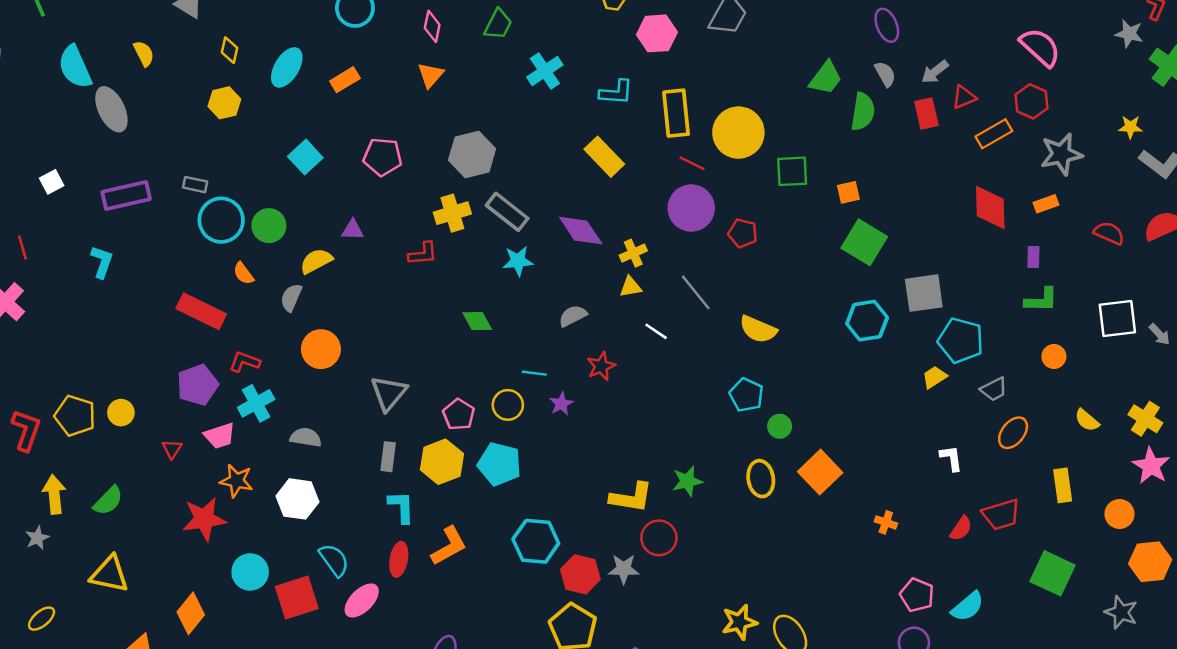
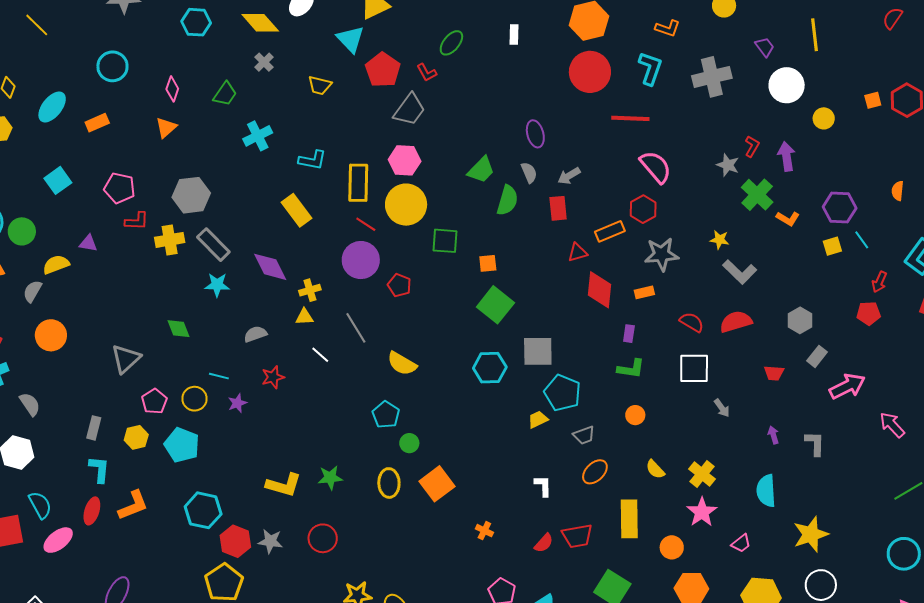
pink hexagon: (657, 33) -> (405, 160), moved
red triangle: (964, 97) -> (578, 252), moved
red L-shape: (423, 254) -> (137, 221), moved
white square: (1117, 319) -> (694, 368), moved
gray triangle: (389, 393) -> (126, 359), moved
gray semicircle: (306, 437) -> (30, 404), turned 40
yellow hexagon: (442, 462) -> (136, 437), size x0.7
yellow rectangle: (1063, 485) -> (629, 519), size x1.4
red circle: (659, 538) -> (323, 538), moved

